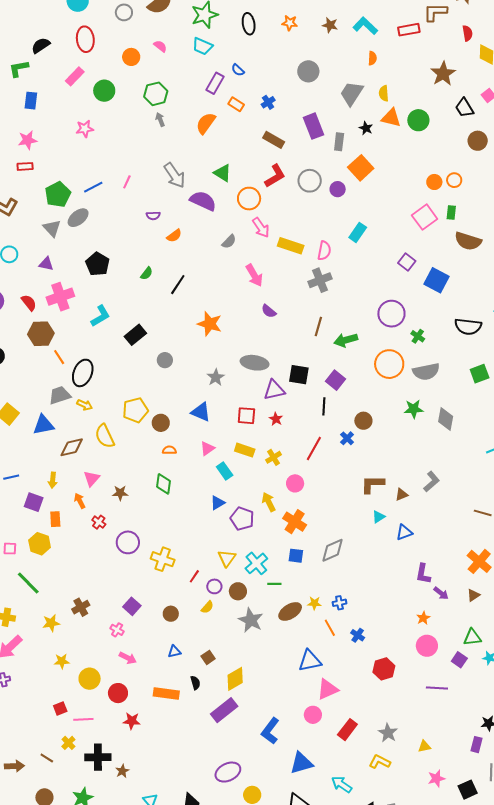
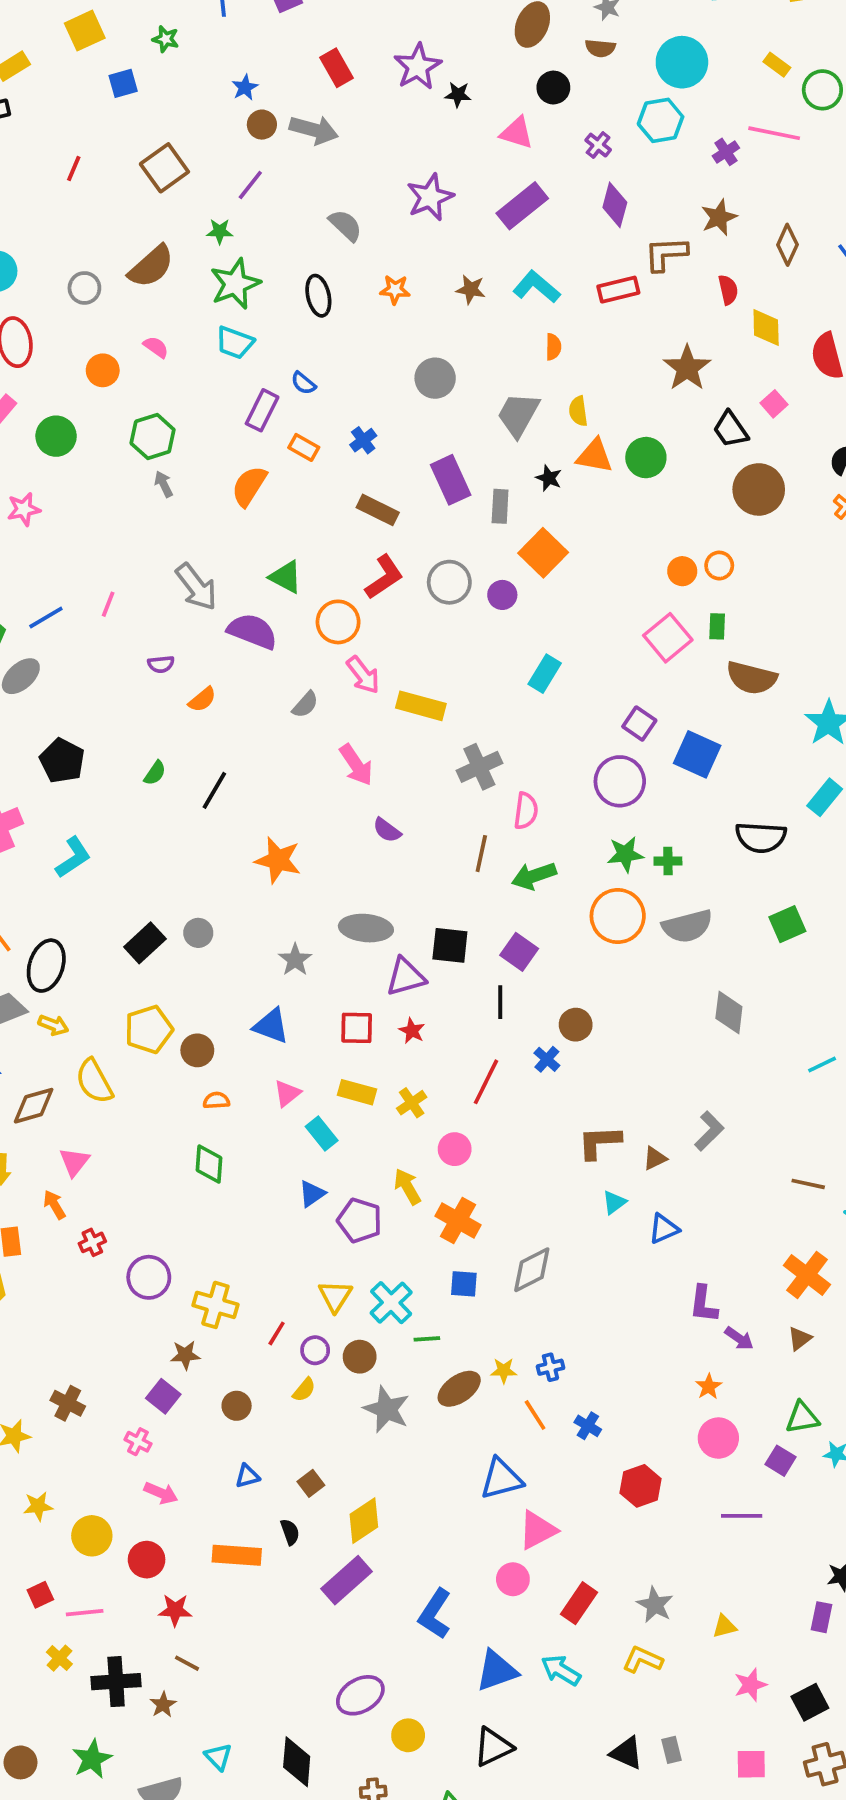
brown circle: (478, 141) -> (759, 489), size x1.4
pink semicircle: (324, 251) -> (526, 811), moved
purple circle: (391, 314) -> (620, 781), moved
black rectangle: (135, 335) -> (145, 943), moved
green cross: (418, 336) -> (668, 861), turned -32
green star: (414, 409) -> (625, 854), moved
brown star: (120, 493) -> (185, 1355), moved
red cross: (99, 522) -> (92, 1242), turned 32
brown cross: (81, 607) -> (68, 1403), turned -30
brown line: (47, 758) -> (187, 1663), moved
cyan arrow: (342, 784) -> (561, 1670), moved

